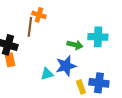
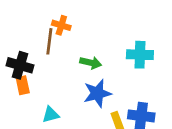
green arrow: (75, 45) -> (91, 63), moved
cyan triangle: (47, 74) -> (51, 115), moved

